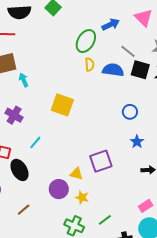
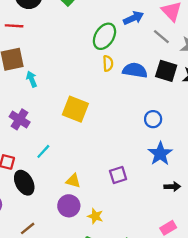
gray line: (128, 51) -> (161, 37), moved
blue star: (137, 142) -> (160, 154), size x1.5
purple square: (101, 161) -> (118, 175), size x0.7
yellow triangle: (76, 174) -> (73, 181), moved

